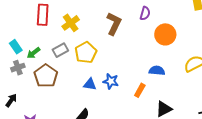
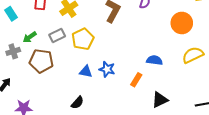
orange circle: (165, 34) -> (182, 23), moved
cyan rectangle: (16, 47) -> (11, 14), moved
brown pentagon: (46, 76) -> (41, 61), turned -30

